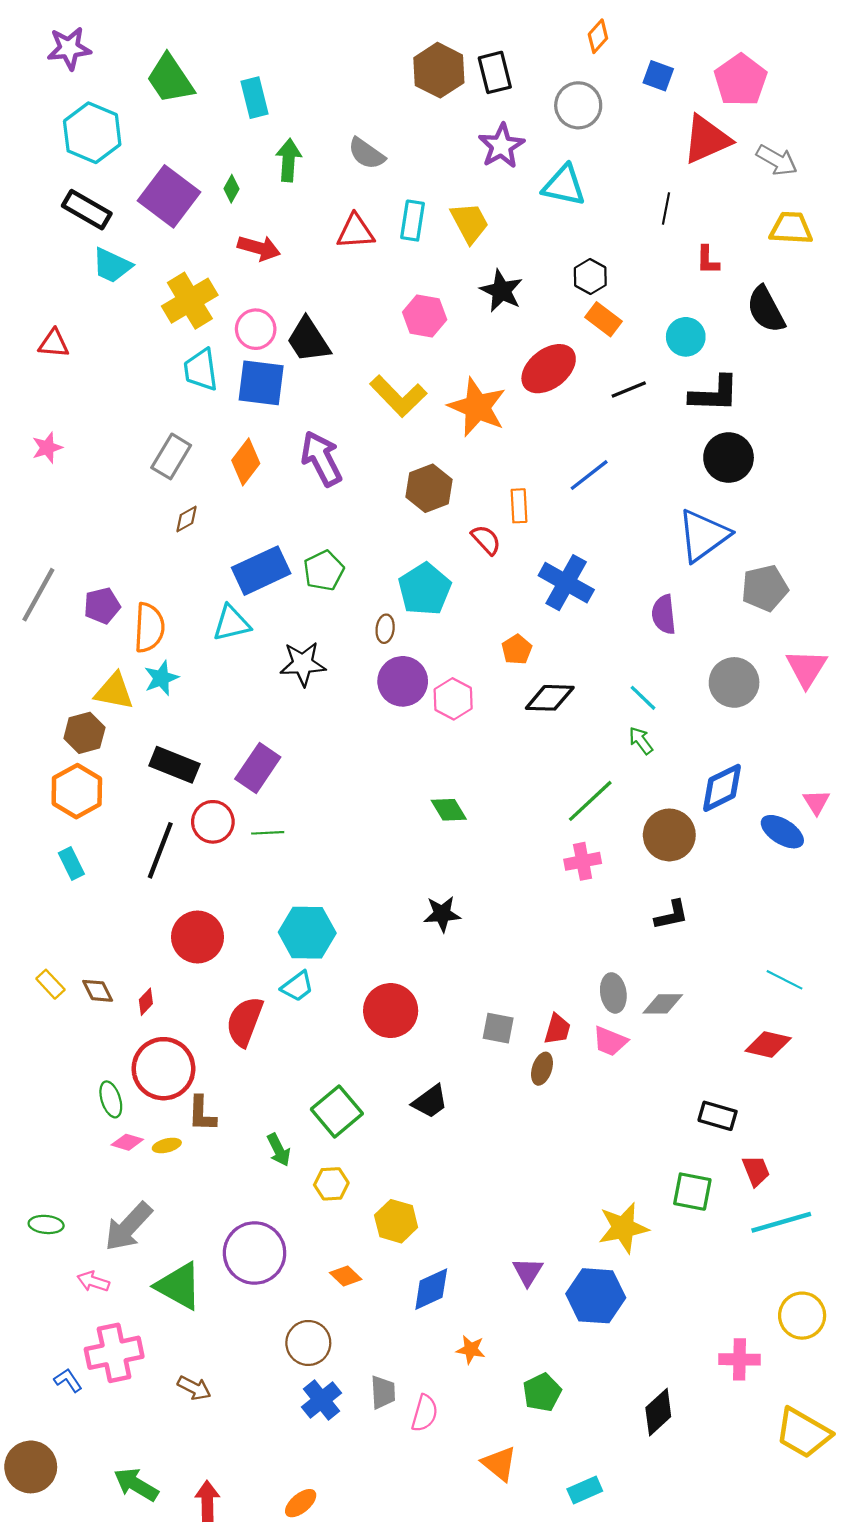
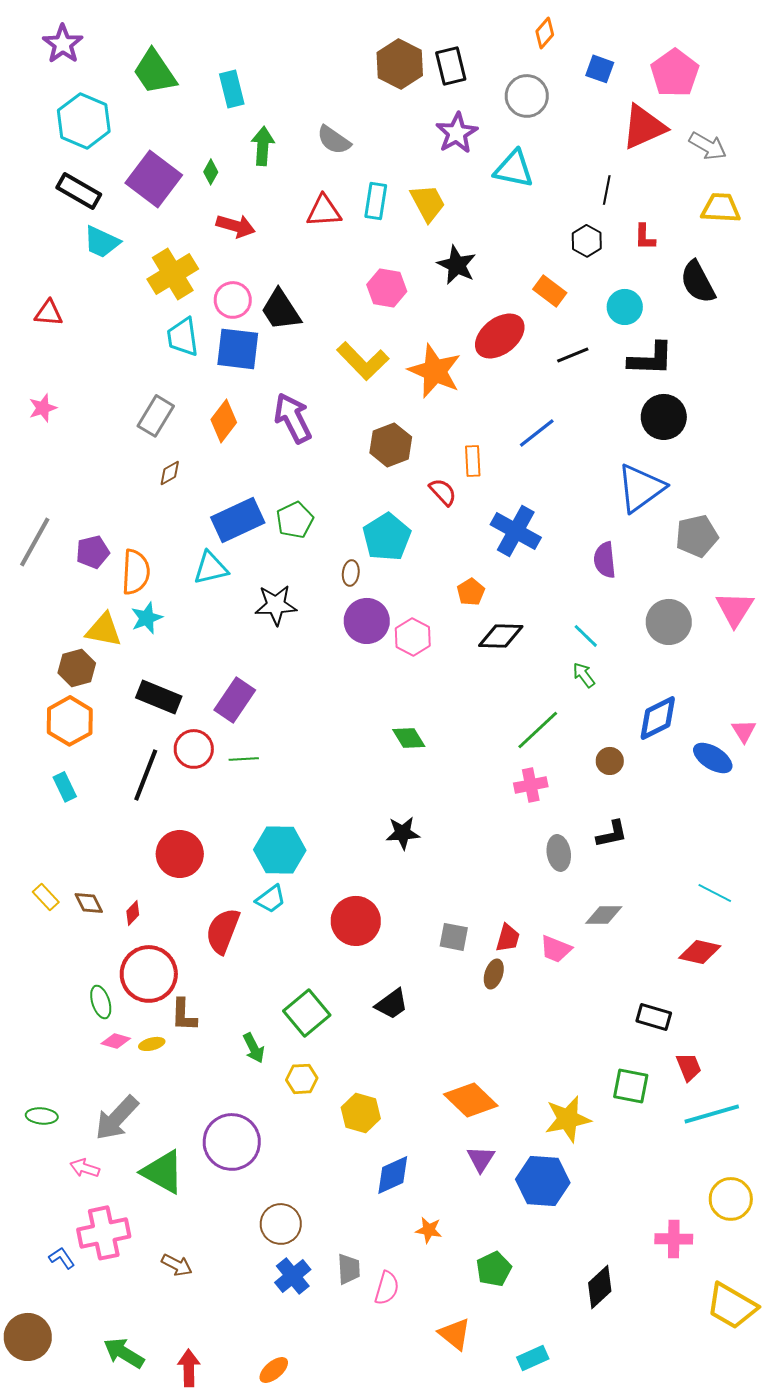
purple star: (69, 48) -> (63, 44), turned -30
black hexagon: (590, 276) -> (587, 241), moved
brown circle: (669, 835) -> (610, 761), size x0.6
gray ellipse: (613, 993) -> (559, 853), moved
orange diamond: (346, 1276) -> (471, 1100), moved, size x1.8

